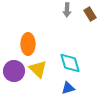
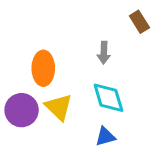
gray arrow: (67, 10) -> (104, 53), moved

